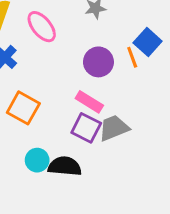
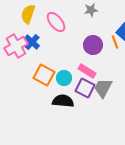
gray trapezoid: (114, 128) -> (103, 88), turned -40
cyan circle: (37, 160) -> (64, 78), moved
black semicircle: (65, 166) -> (63, 101), moved

